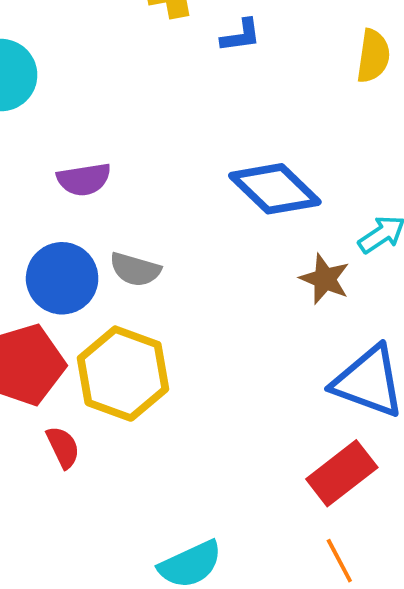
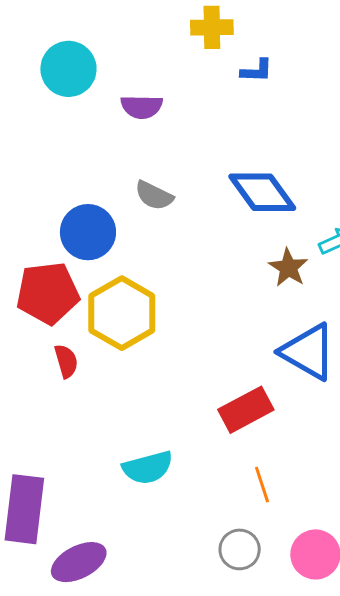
purple semicircle: (84, 179) -> (142, 107), moved
gray semicircle: (135, 269) -> (154, 196), moved
red rectangle: (342, 473) -> (246, 410), moved

